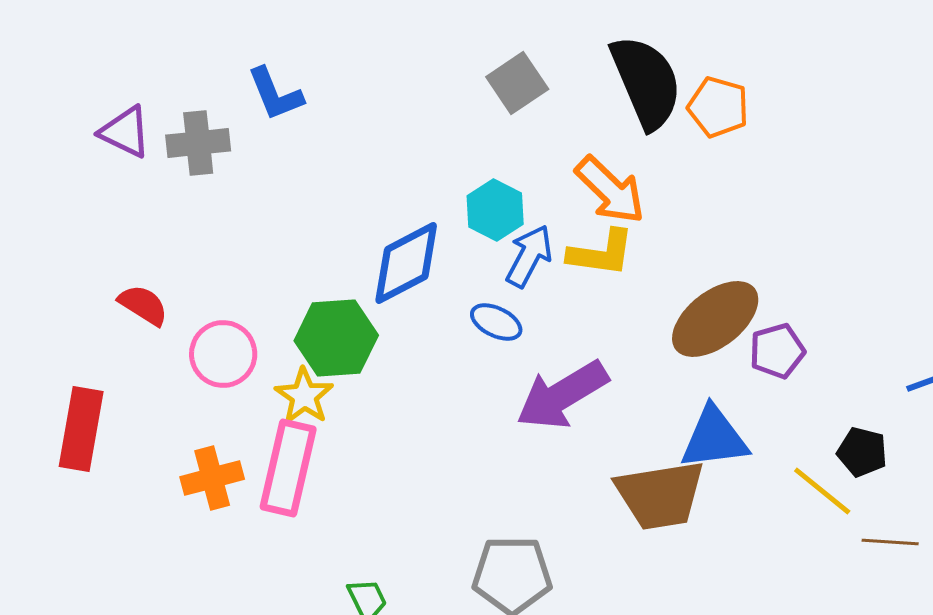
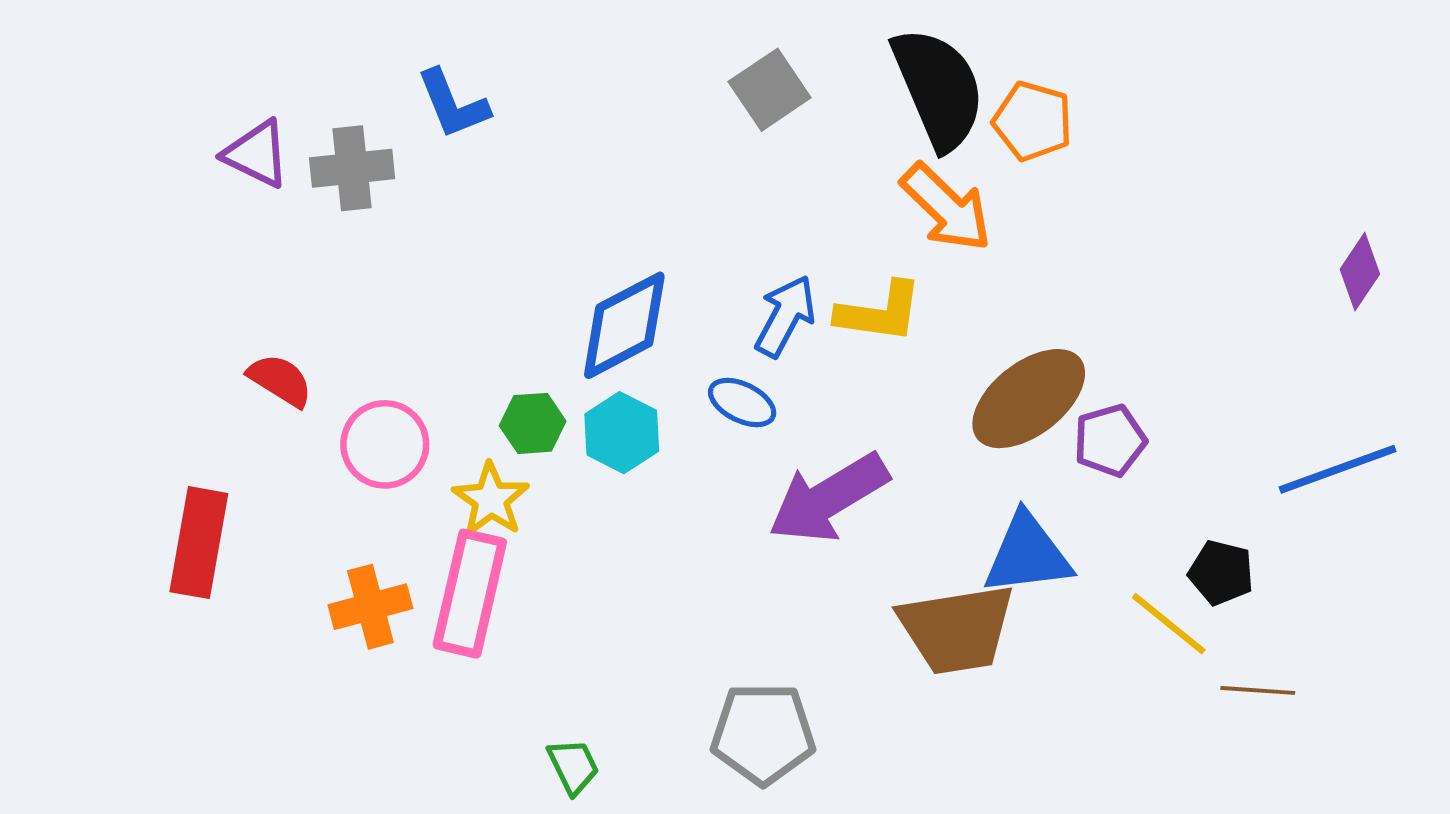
orange arrow: (610, 190) -> (946, 207), moved
cyan hexagon: (495, 210) -> (622, 433), moved
green hexagon: (336, 338) -> (533, 423), size x0.6

